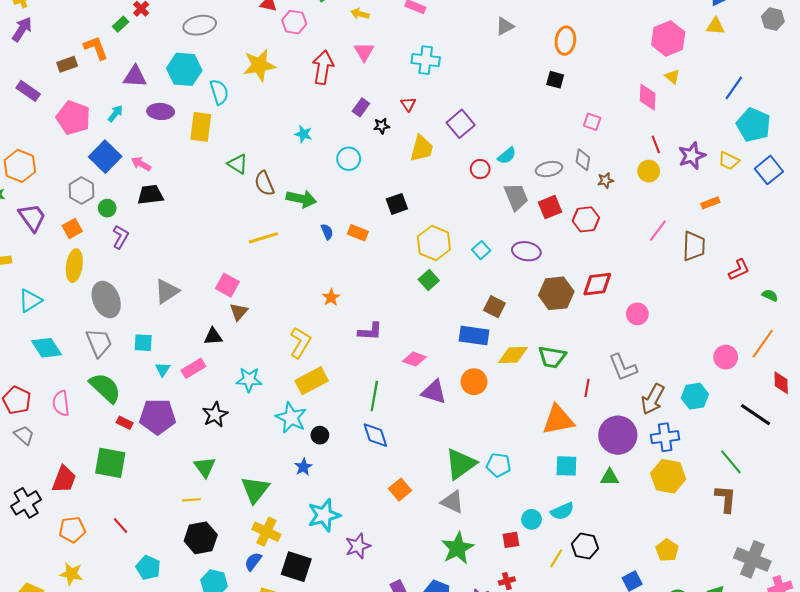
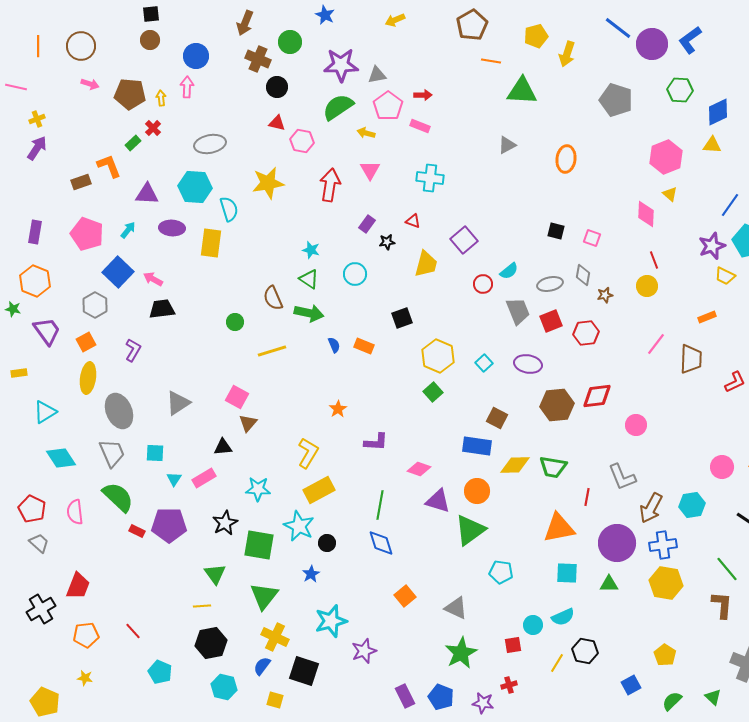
black square: (555, 80) -> (556, 231), moved
purple rectangle: (28, 91) -> (35, 232), moved, turned 65
red triangle: (408, 104) -> (413, 221), turned -35
purple star: (692, 156) -> (712, 246), moved
green triangle: (238, 164) -> (309, 279), moved
green circle: (107, 208) -> (235, 322), moved
green square: (110, 463) -> (259, 545), moved
green triangle: (461, 464) -> (470, 530), moved
yellow star: (71, 574) -> (85, 678), size x0.7

